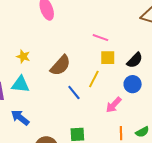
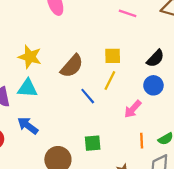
pink line: (100, 38) -> (128, 13), moved
yellow star: (23, 56) -> (30, 57), size x1.5
yellow square: (108, 58) -> (113, 56), moved

